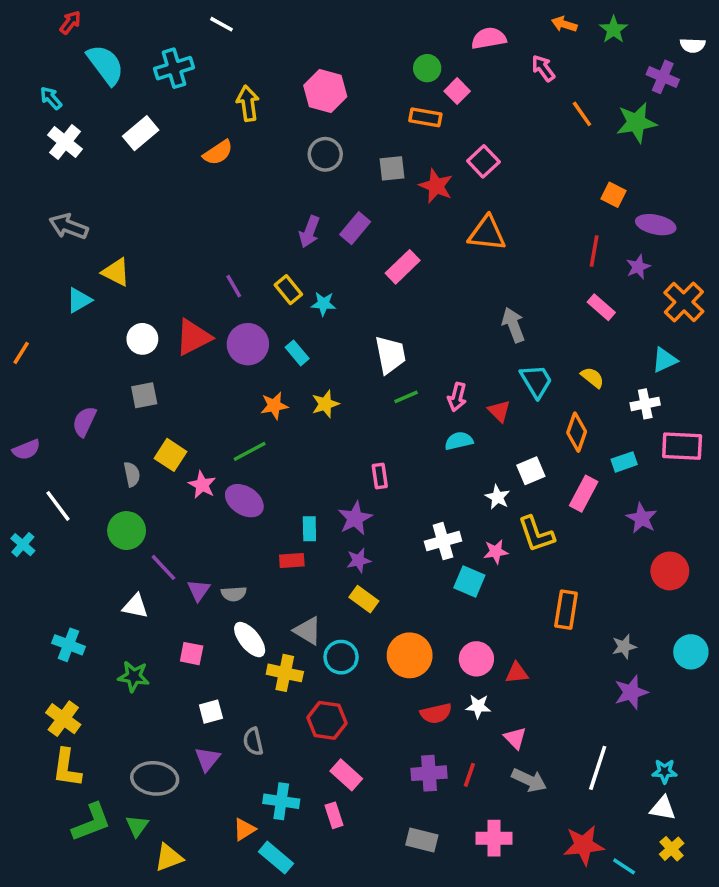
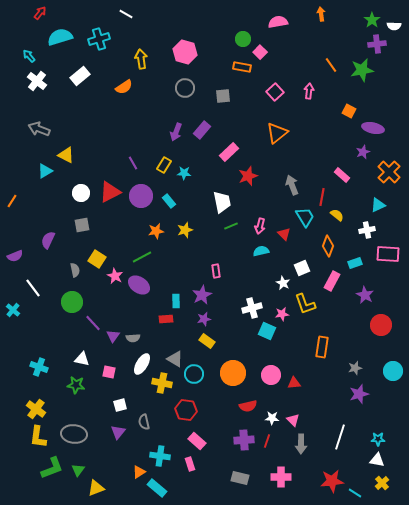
orange arrow: (564, 24) -> (321, 14), turned 64
green star: (614, 29) -> (372, 20), moved
cyan semicircle: (105, 65) -> (60, 37), turned -70
pink arrow: (543, 68) -> (309, 91), moved, turned 42
purple cross: (663, 77) -> (377, 44), turned -30
red star: (436, 186) -> (248, 176), moved, turned 30
orange triangle: (487, 233) -> (277, 133), turned -45
red line: (594, 251) -> (322, 197), moved
yellow rectangle: (288, 290) -> (164, 165), turned 70
white triangle: (135, 606) -> (82, 359), moved
white ellipse: (250, 640) -> (142, 364), turned 70
white star: (478, 706) -> (272, 418), moved
gray ellipse: (155, 778) -> (74, 434), moved
gray arrow: (529, 780) -> (301, 444), turned 66

